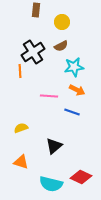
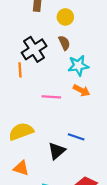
brown semicircle: (61, 46) -> (64, 43), turned -88
blue line: (72, 112) -> (76, 137), moved
yellow semicircle: (21, 128) -> (21, 131), size x1.6

